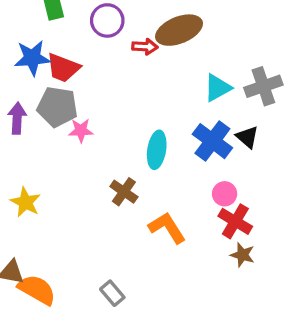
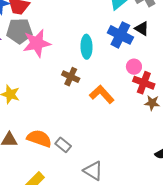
pink star: (81, 130) -> (37, 43), size x1.8
orange semicircle: (37, 290) -> (39, 138), moved
gray rectangle: (112, 293) -> (63, 145), moved

